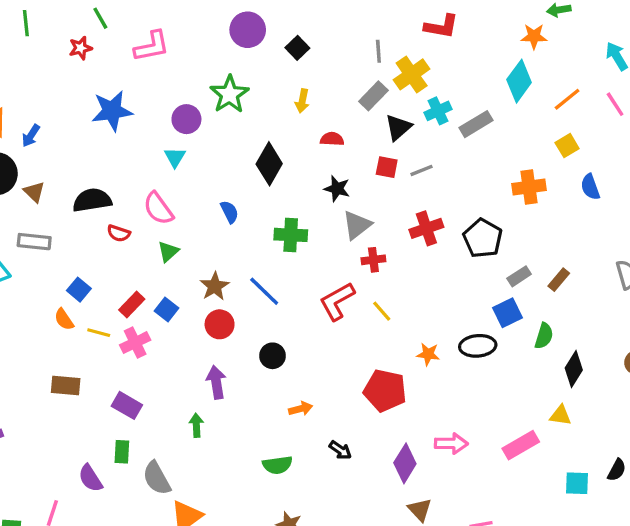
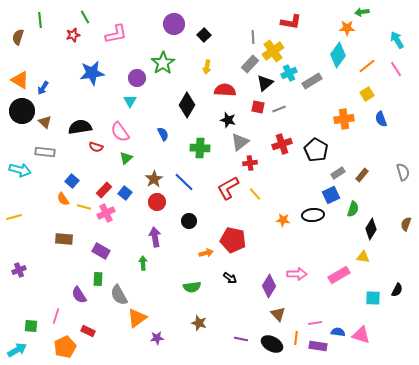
red semicircle: (332, 139) -> (225, 90), size x1.5
red pentagon: (385, 391) -> (233, 240), moved

